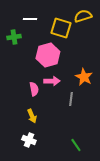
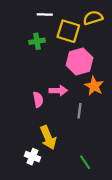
white line: (30, 19) -> (45, 14), moved
green cross: (14, 37) -> (37, 41), moved
pink hexagon: (48, 55) -> (80, 61), moved
yellow arrow: (32, 116) -> (48, 138), moved, size x1.5

